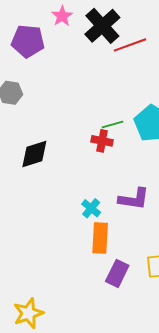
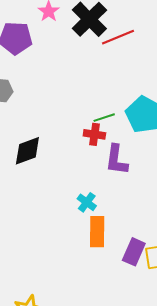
purple L-shape: (134, 199) -> (117, 160), moved, turned 92
purple rectangle: (117, 273) -> (134, 252), moved

